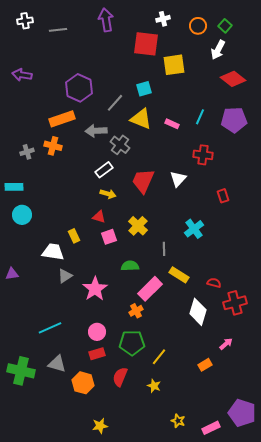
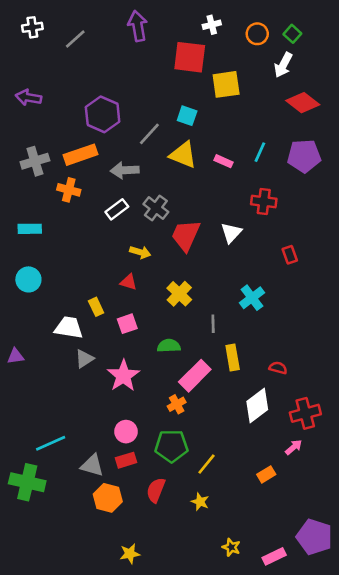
gray line: (58, 30) -> (75, 39), turned -36
cyan square: (144, 89) -> (187, 116), turned 35
gray cross: (120, 145) -> (156, 208), moved
gray cross: (27, 152) -> (35, 161), moved, size x1.5
white rectangle: (104, 170) -> (117, 209), moved
cyan rectangle: (14, 187) -> (30, 229), moved
pink square: (109, 237) -> (127, 324), moved
yellow rectangle: (179, 275) -> (233, 357), turned 48
red cross: (235, 303) -> (305, 413), moved
white diamond: (198, 312) -> (257, 406), turned 36
cyan line: (50, 328) -> (51, 443), moved
gray triangle: (57, 364) -> (92, 465), moved

